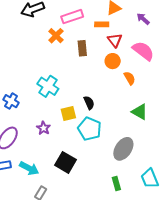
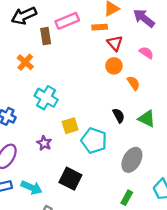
purple arrow: (143, 19) -> (144, 18), size x1.5
orange cross: (56, 36) -> (25, 62), moved
brown rectangle: (82, 48) -> (46, 36), moved
pink semicircle: (143, 51) -> (146, 53), size x0.6
black semicircle: (89, 103) -> (119, 116), moved
green rectangle: (116, 183) -> (127, 198), turned 48

